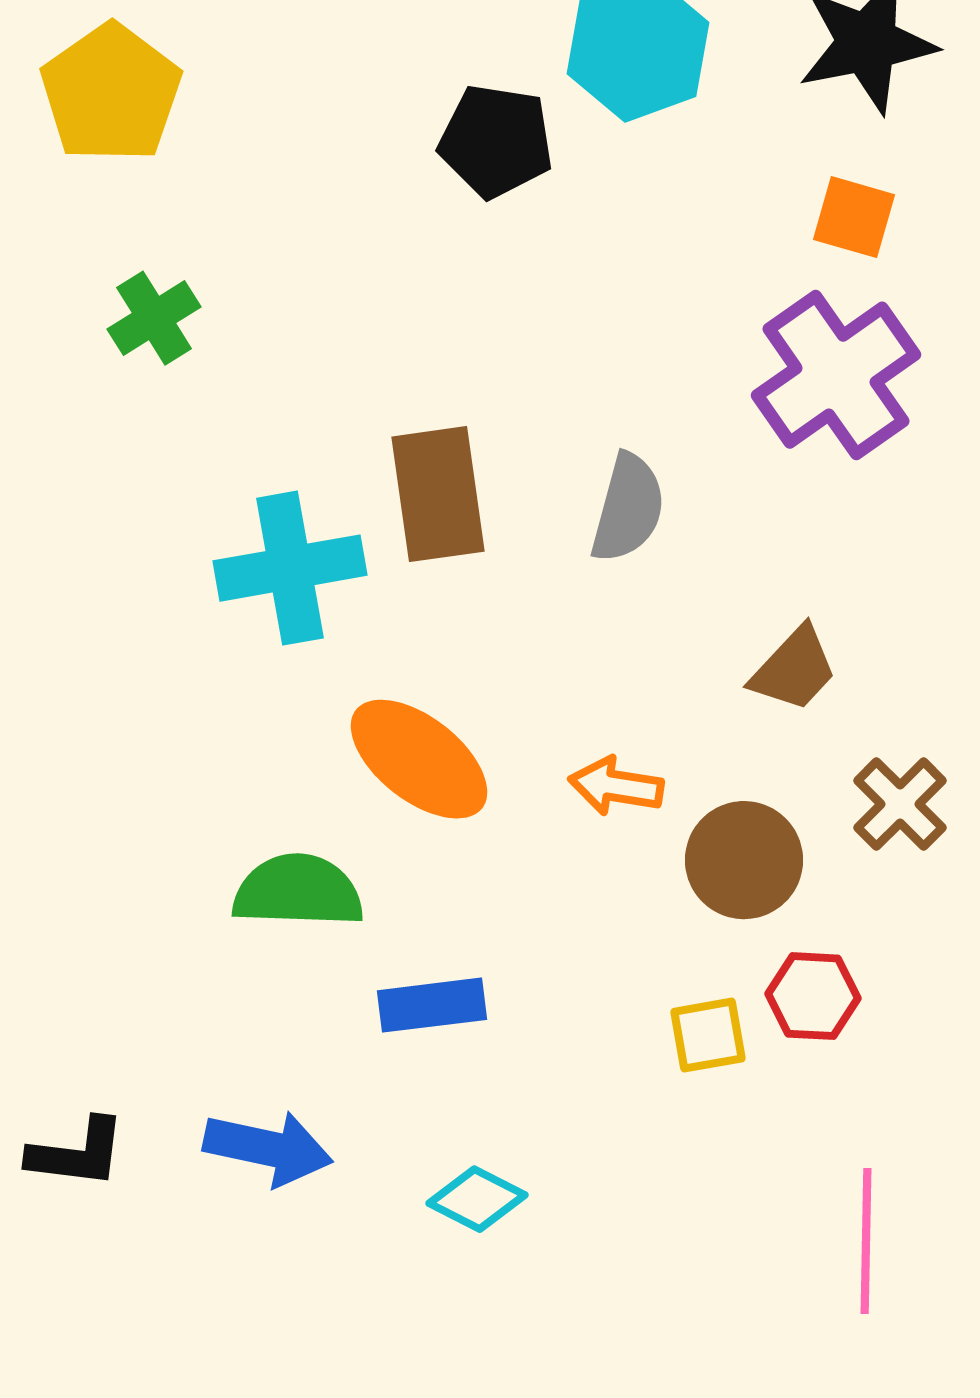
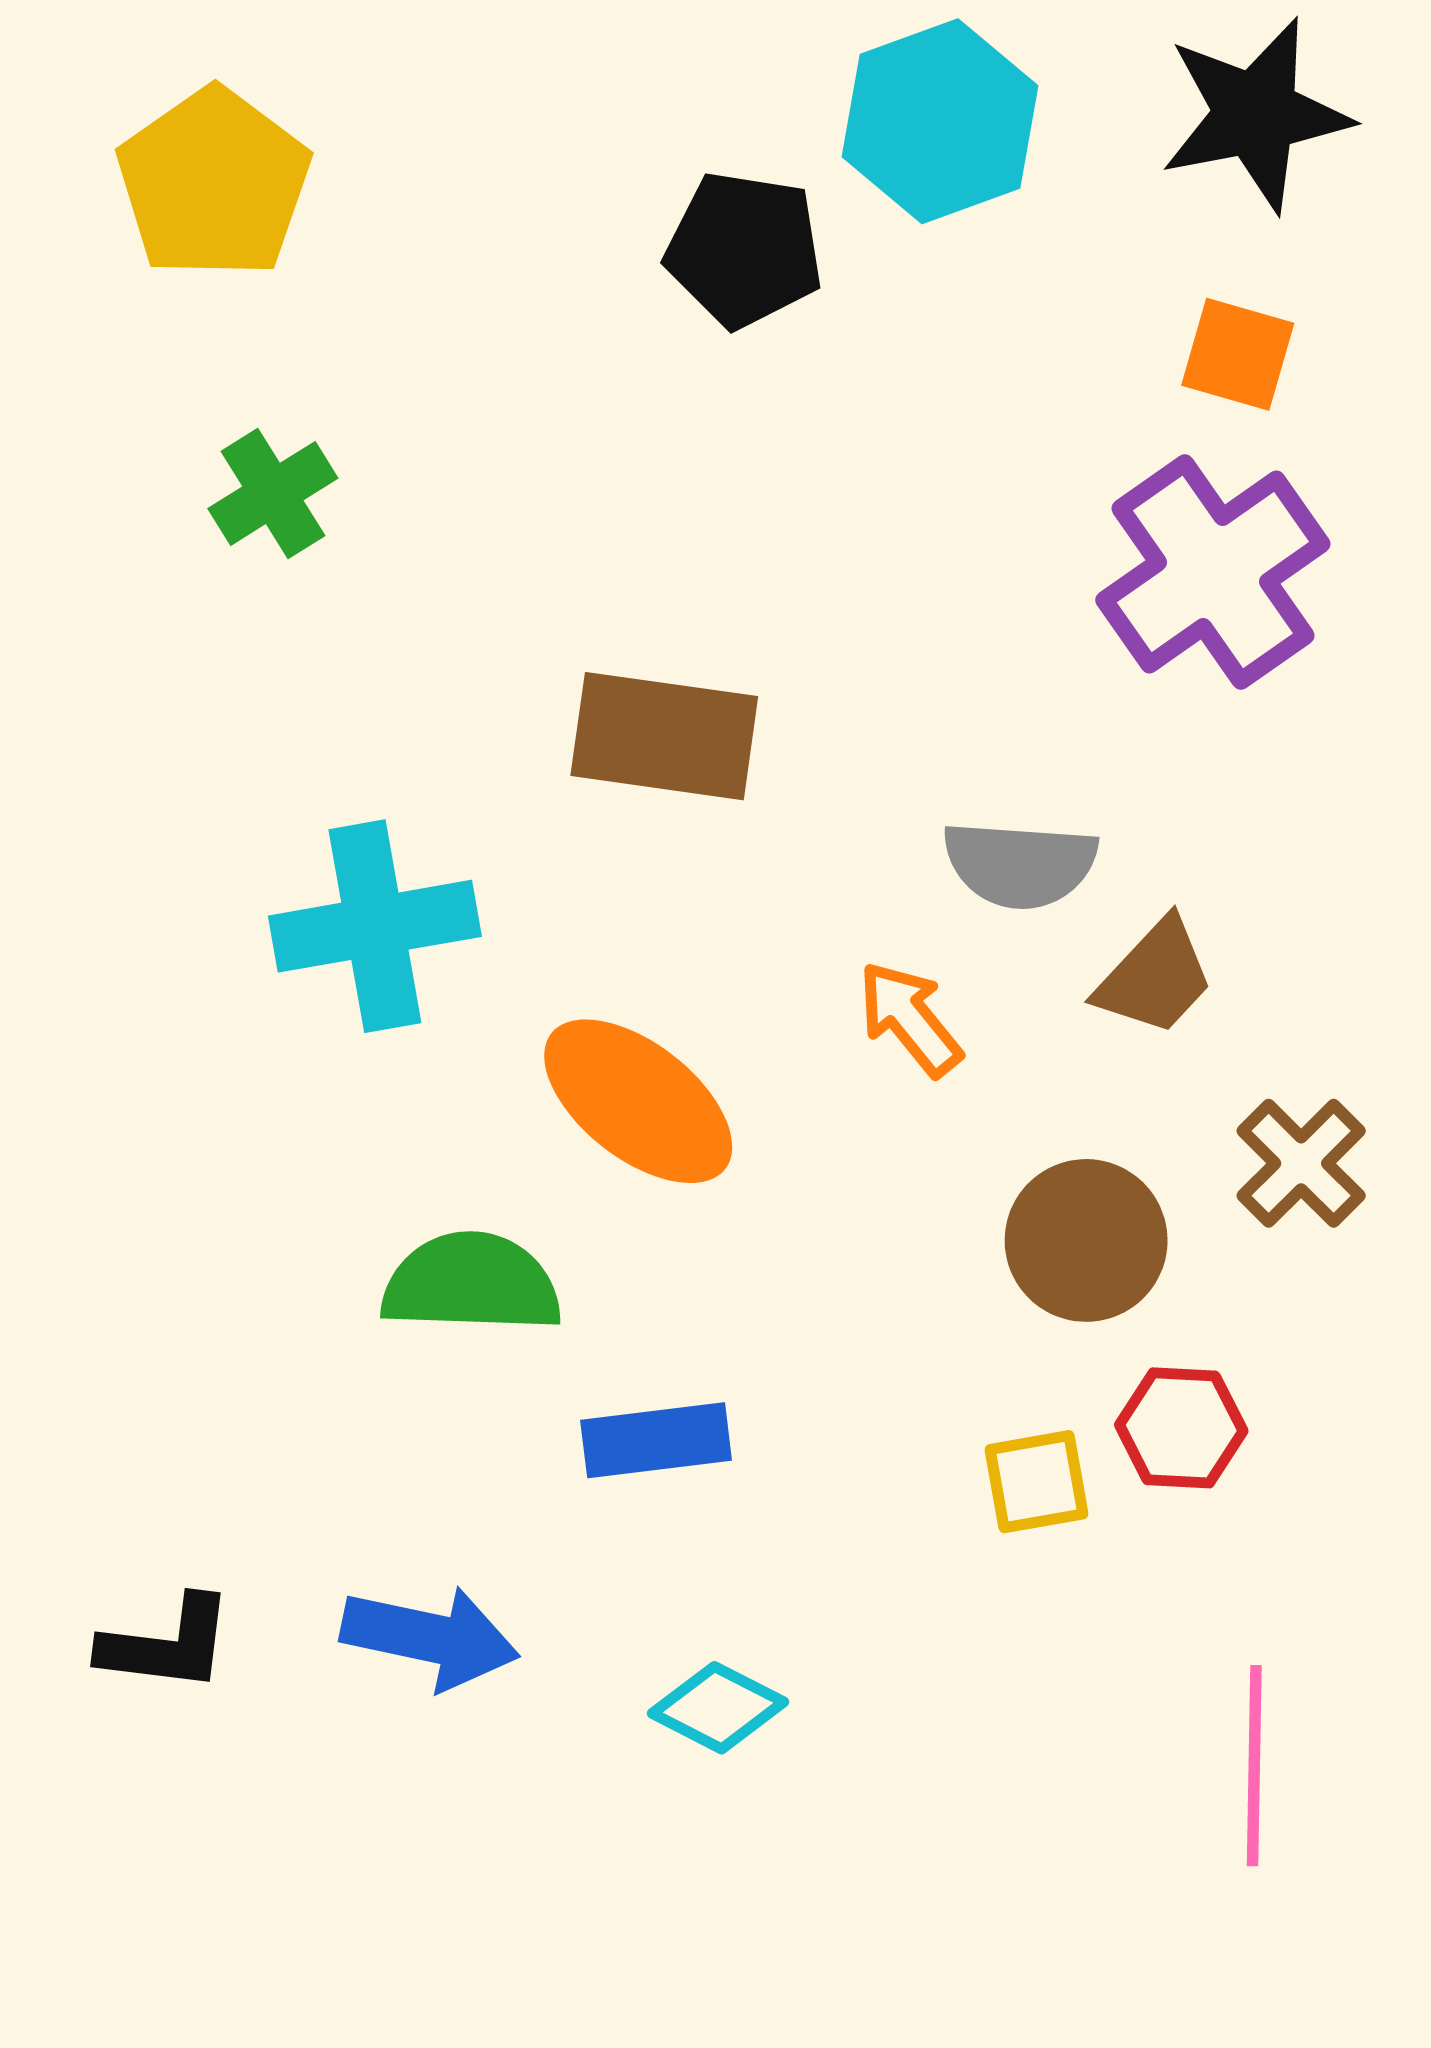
brown rectangle: (438, 494) -> (664, 736), turned -74
gray semicircle: (628, 508) -> (1020, 864), moved, turned 79
cyan cross: (290, 568) -> (375, 926), moved
orange arrow: (616, 786) -> (910, 1019), moved, turned 42

